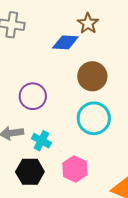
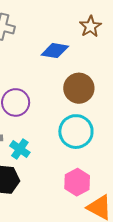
brown star: (88, 23) -> (90, 26), moved
pink hexagon: (75, 169) -> (77, 182), moved

